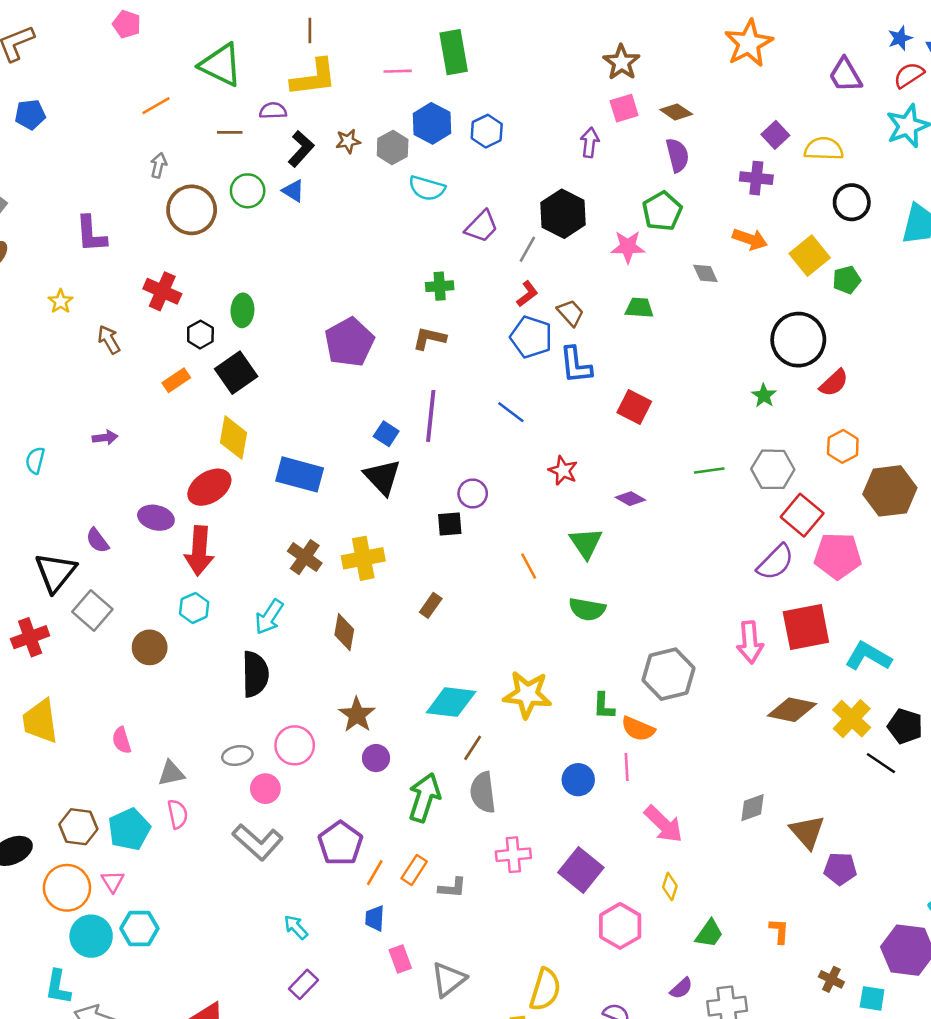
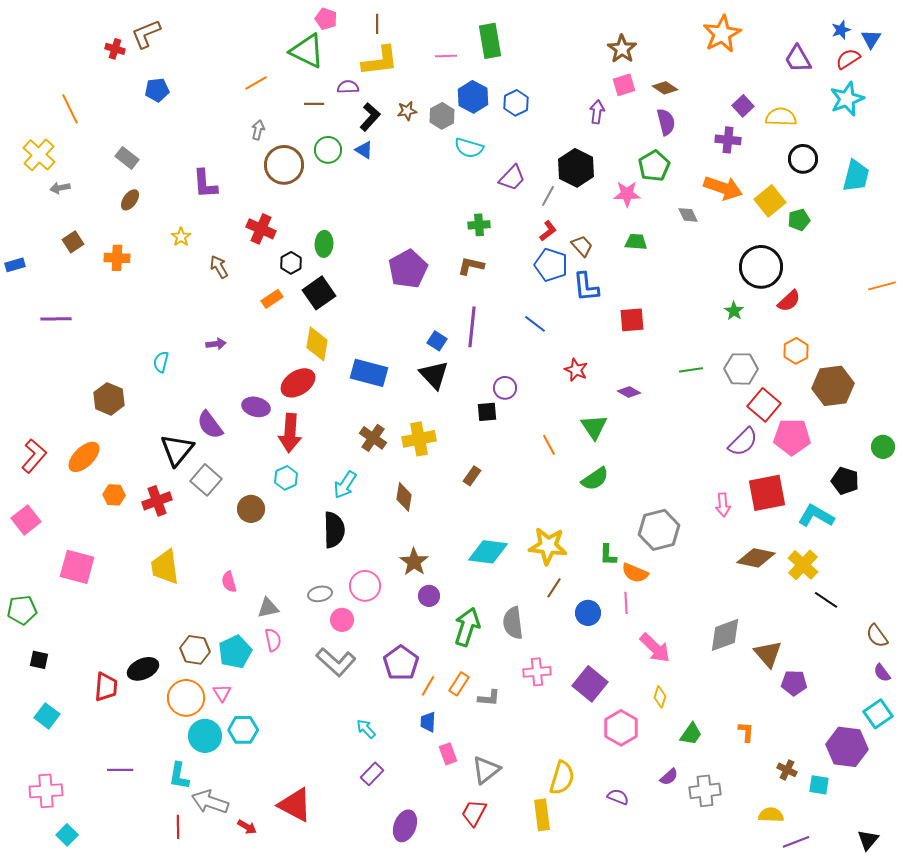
pink pentagon: (127, 24) -> (326, 19), moved
orange arrow: (750, 239) -> (723, 188), size x1.4
red square: (634, 407) -> (632, 320), turned -32
purple semicircle: (97, 541) -> (210, 425), size x1.4
green semicircle: (587, 609) -> (595, 479), turned -44
pink arrow: (750, 642) -> (723, 505), size x0.7
black pentagon: (905, 726) -> (845, 481), moved
brown line: (473, 748) -> (554, 588), moved
gray diamond: (752, 808) -> (725, 635), size x1.5

